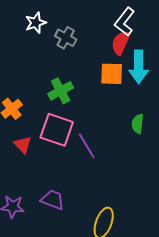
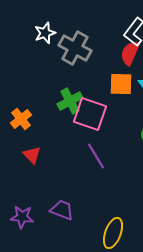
gray cross: (66, 38) -> (75, 48), size x1.5
pink square: (57, 130) -> (90, 114), moved

